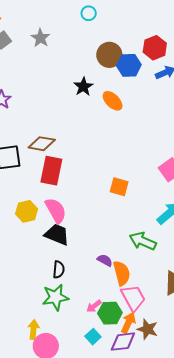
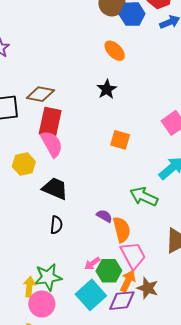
black star: (83, 87) -> (107, 89), moved
pink semicircle: (56, 210) -> (52, 144), moved
green star: (55, 297) -> (48, 277), moved
cyan square: (93, 337) -> (91, 295), size x1.8

